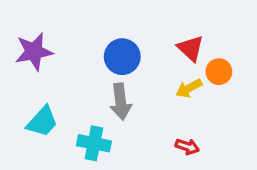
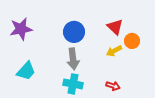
cyan cross: (94, 143) -> (73, 84), moved

